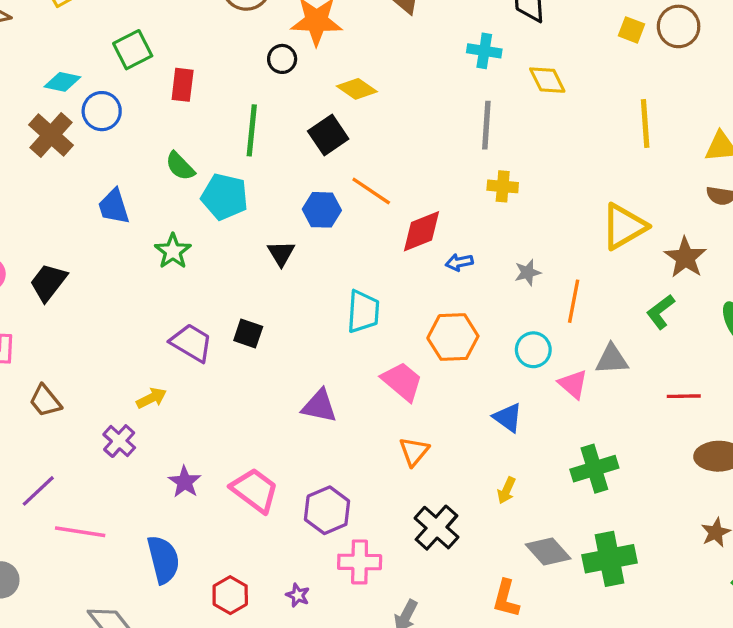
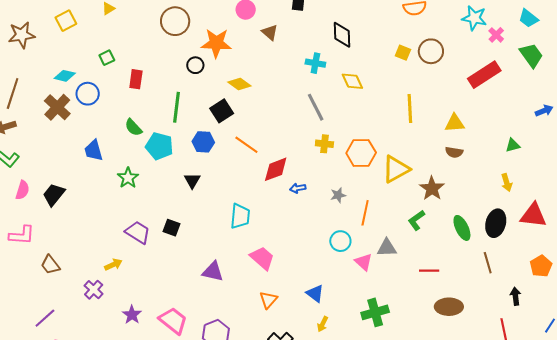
green square: (133, 50) -> (107, 58), size x0.7
gray line: (486, 125) -> (316, 107), turned -32
blue hexagon: (322, 210) -> (203, 142), moved
orange hexagon: (453, 337) -> (361, 153), moved
blue triangle: (508, 418) -> (315, 293), moved

